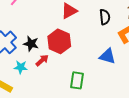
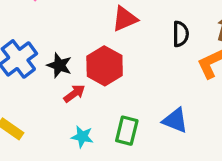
blue triangle: (107, 56) -> (175, 120), moved
cyan star: (21, 67) -> (82, 137), moved

